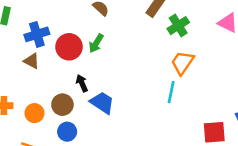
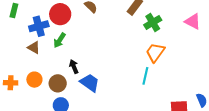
green arrow: (96, 43) -> (59, 40), moved
red circle: (69, 47) -> (60, 14), moved
orange circle: (34, 113) -> (34, 80), moved

